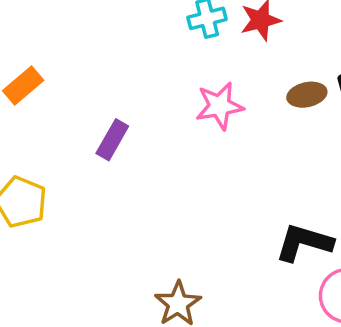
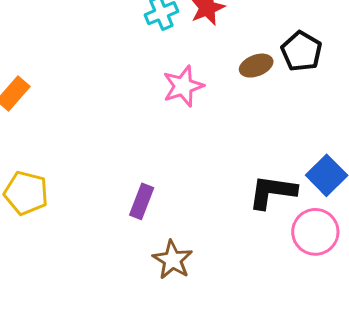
purple rectangle: (112, 140) -> (142, 201), moved

